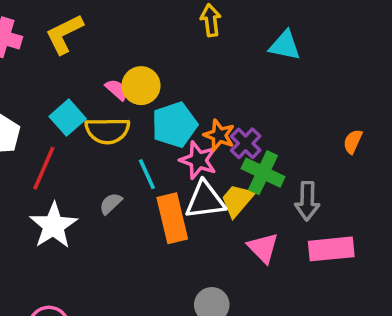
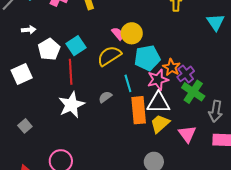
cyan triangle: (285, 45) -> (215, 22), turned 36
cyan square: (68, 118) -> (76, 46), moved
yellow semicircle: (107, 131) -> (109, 56), turned 140
pink star: (198, 160) -> (158, 80), turned 30
red line: (44, 168) -> (71, 72), turned -35
yellow trapezoid: (237, 200) -> (160, 124), moved

